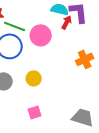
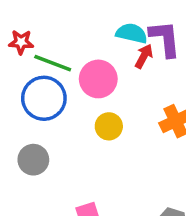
yellow circle: (34, 78) -> (109, 126), moved

